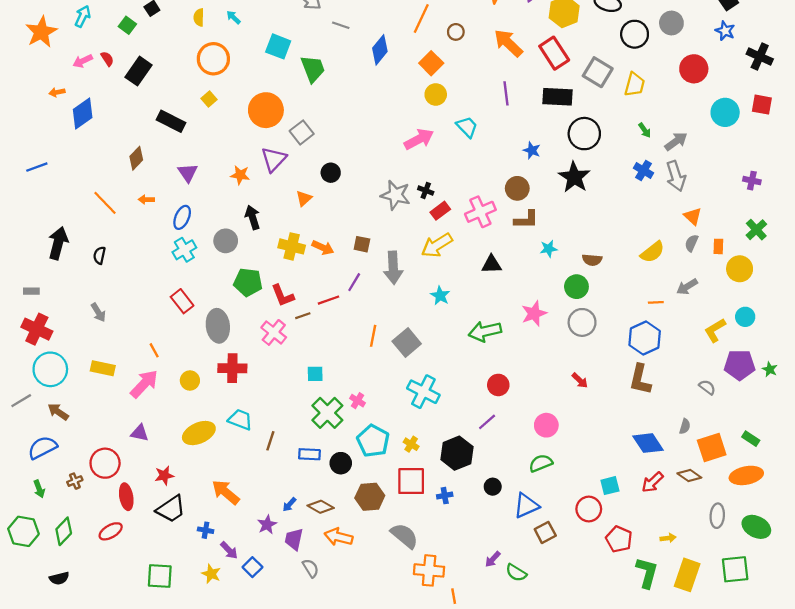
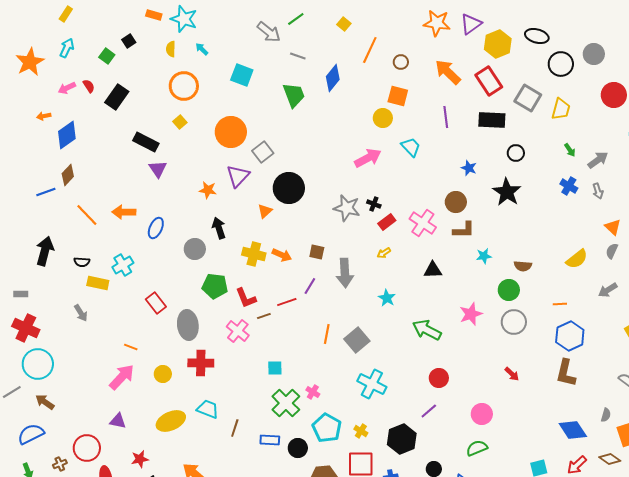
orange square: (431, 63) -> (398, 96), moved, turned -30
green trapezoid: (313, 69) -> (294, 95), moved
black circle: (584, 134) -> (516, 153), size x0.6
brown diamond: (136, 158) -> (68, 175), moved
blue line: (37, 167) -> (46, 192), moved
purple triangle: (188, 173) -> (158, 169), moved
black circle: (331, 173) -> (289, 188), size x1.8
gray arrow: (676, 176) -> (598, 191), size x0.6
orange arrow: (146, 200) -> (124, 212), size x1.6
pink cross: (480, 212) -> (423, 223), turned -32
yellow arrow: (437, 245) -> (384, 253), size x0.5
cyan cross: (184, 250) -> (123, 265), moved
black semicircle: (99, 255) -> (82, 262), turned -98
orange line: (656, 302) -> (560, 304), moved
green arrow: (485, 331) -> (427, 330), turned 40
orange line: (154, 350) -> (131, 347), turned -40
yellow rectangle: (103, 368) -> (98, 283), moved

